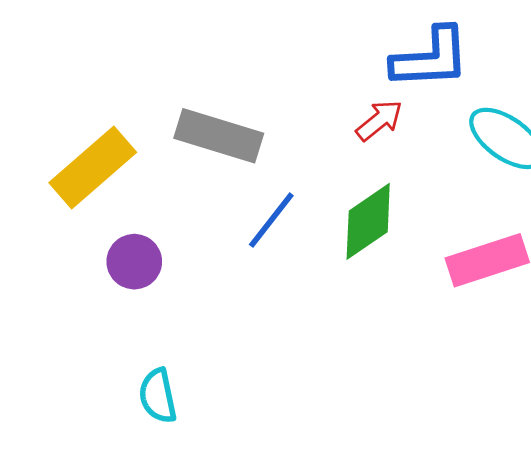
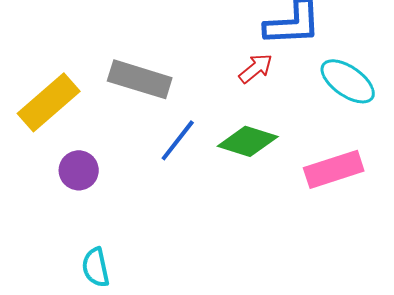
green diamond: (368, 221) -> (248, 141), turned 52

